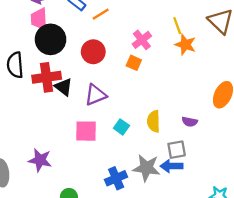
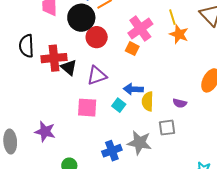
black circle: (51, 39) -> (81, 18), moved
pink cross: (142, 40) -> (140, 29), size x1.4
blue arrow: (171, 166) -> (133, 89), moved

